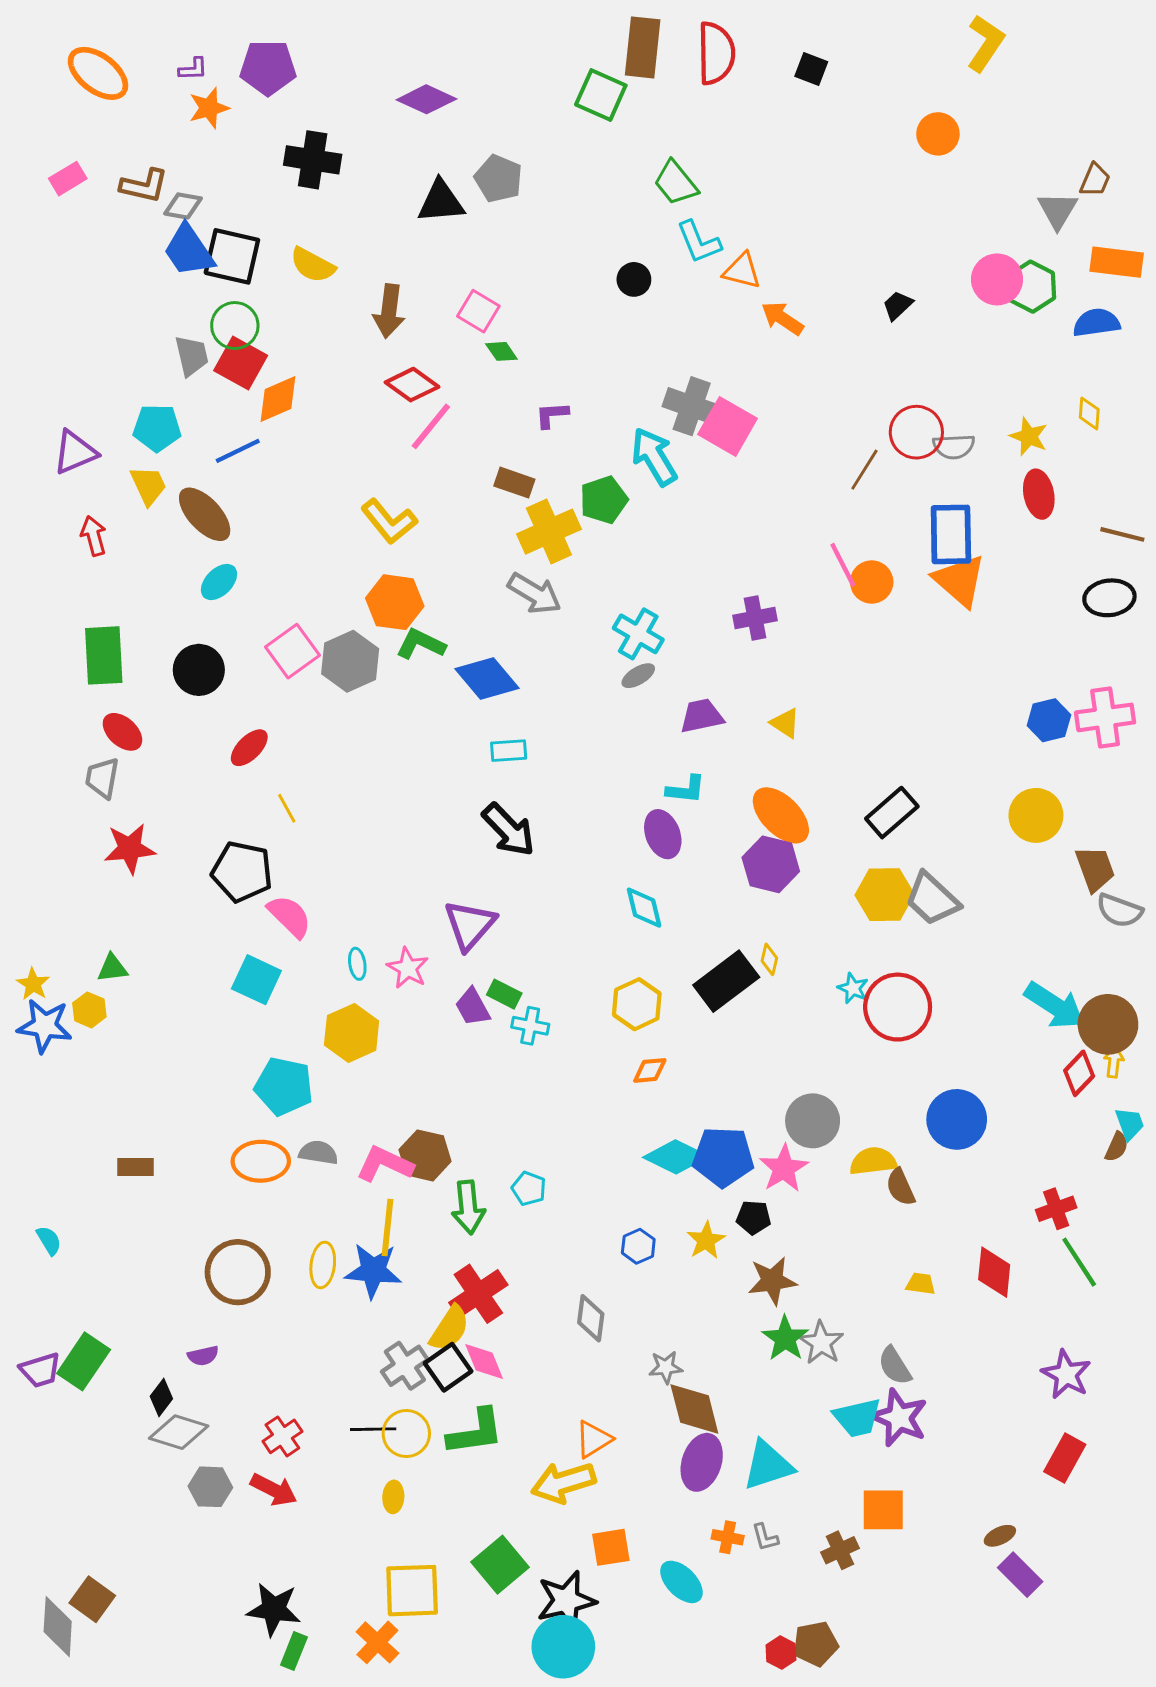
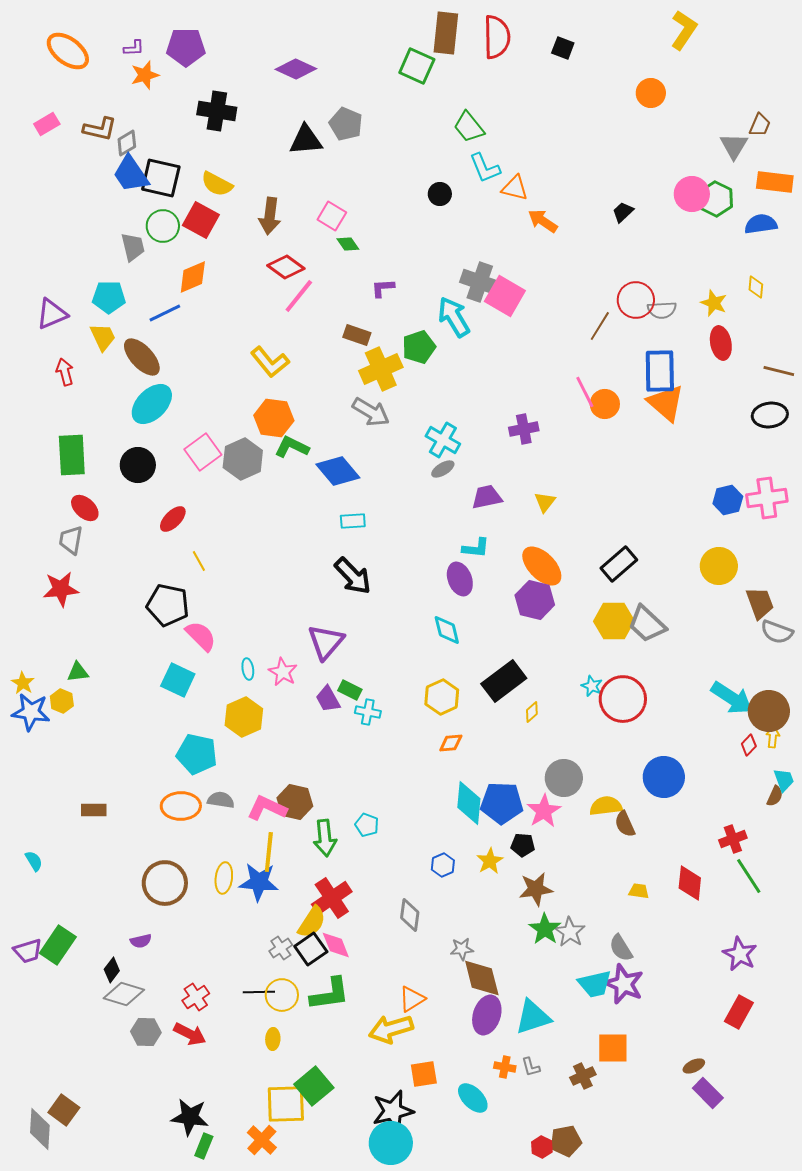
gray diamond: (183, 206) -> (127, 143), turned -40
red square: (241, 363) -> (201, 220), moved
cyan ellipse: (219, 582) -> (152, 404), size x1.6
yellow triangle: (785, 723) -> (545, 502), turned 35
red star: (130, 849) -> (61, 589), moved
yellow diamond: (769, 959) -> (532, 712), moved, turned 35
red diamond: (1079, 1073) -> (749, 745), size x0.7
cyan diamond: (676, 1157) -> (469, 803), turned 69
gray cross: (405, 1366) -> (281, 948), size x0.7
green square: (500, 1565) -> (314, 1086), moved

